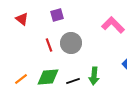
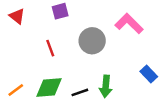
gray circle: (71, 43) -> (92, 41), moved

